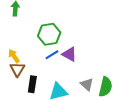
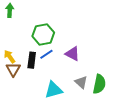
purple triangle: (69, 54) -> (72, 54), moved
black rectangle: (32, 84) -> (32, 60), moved

